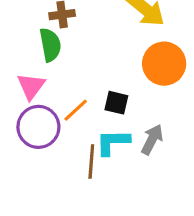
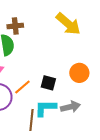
orange circle: (164, 64) -> (79, 73), moved, size x0.7
gray arrow: (152, 139) -> (70, 107), turned 48

